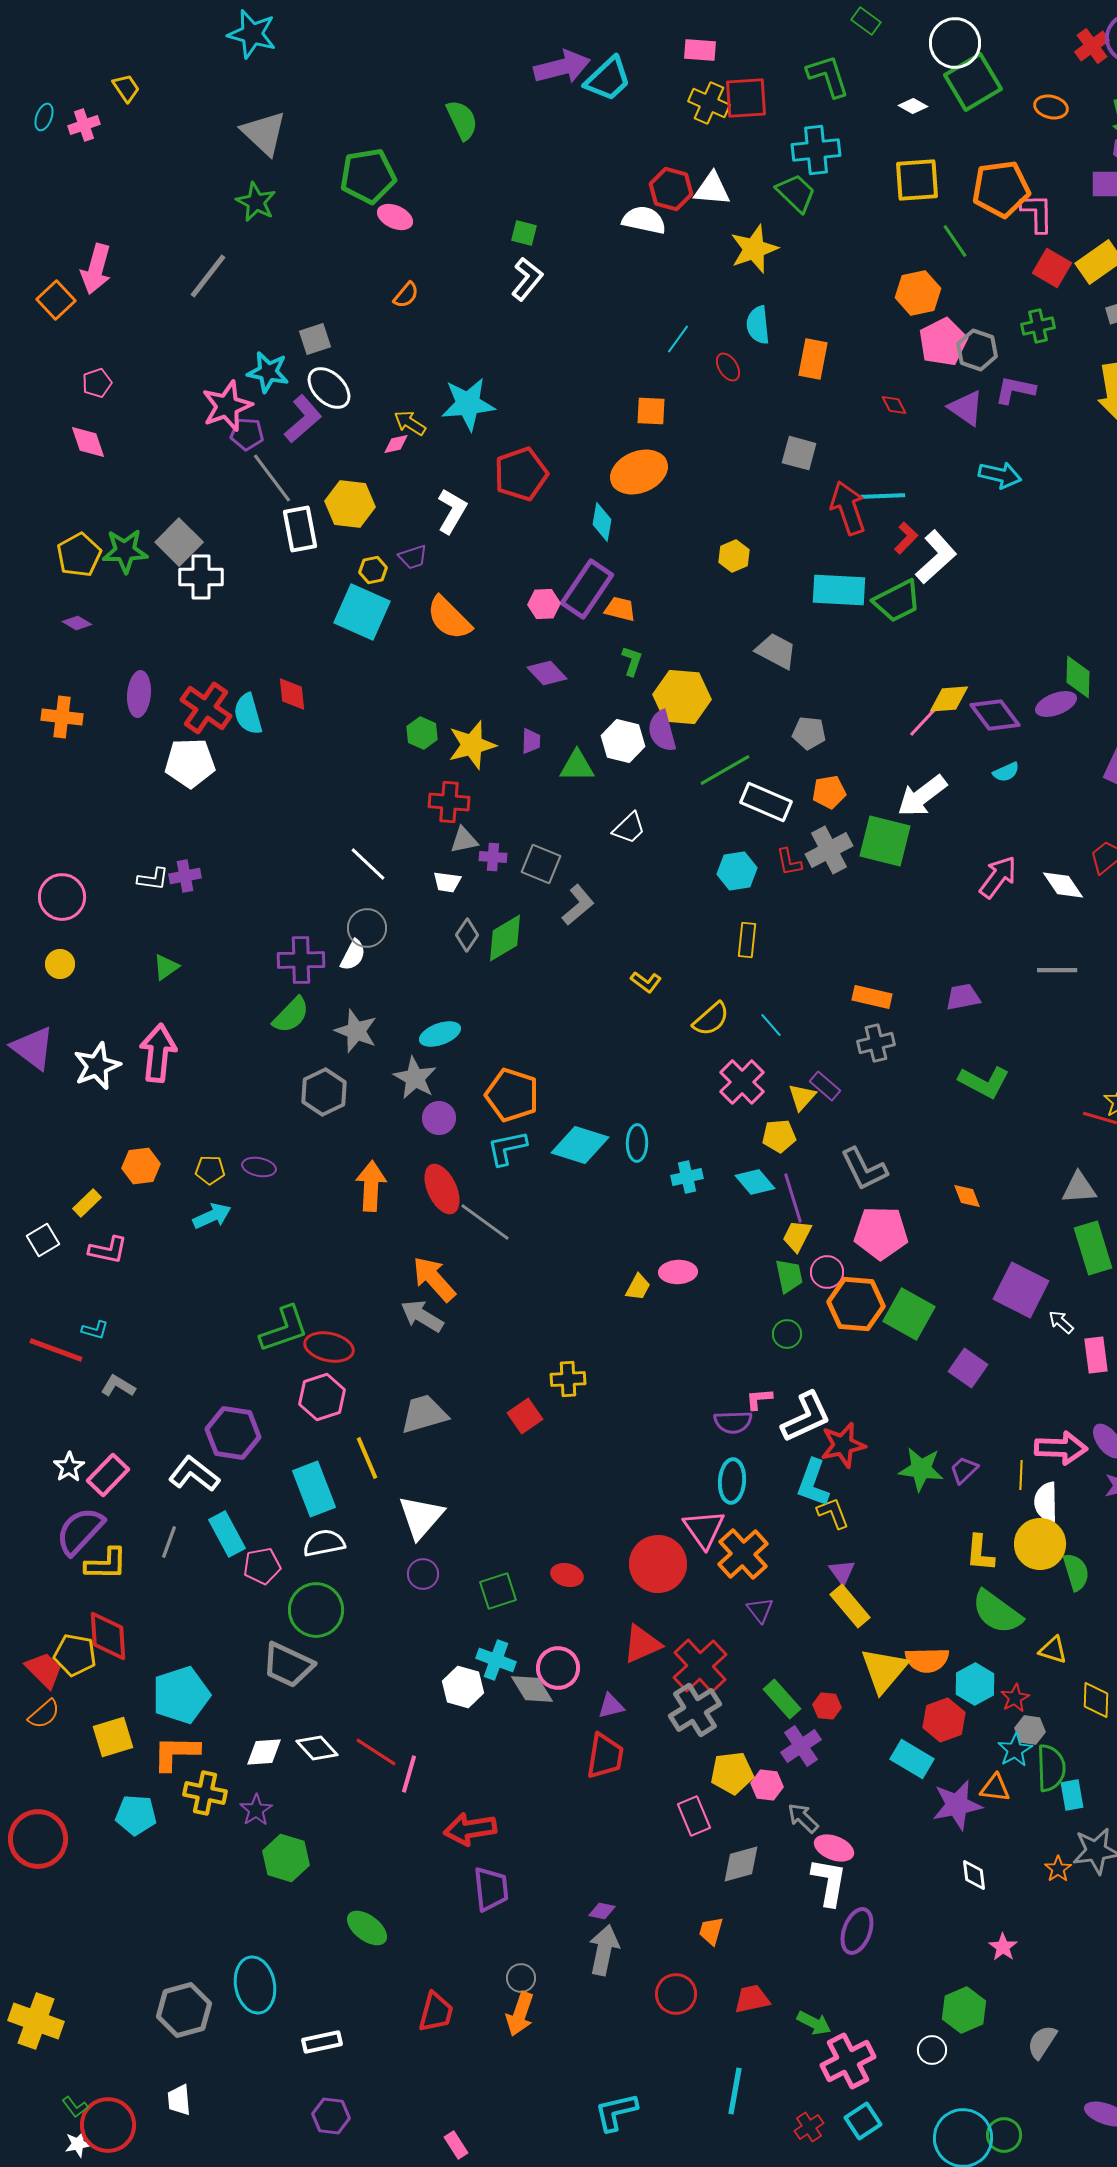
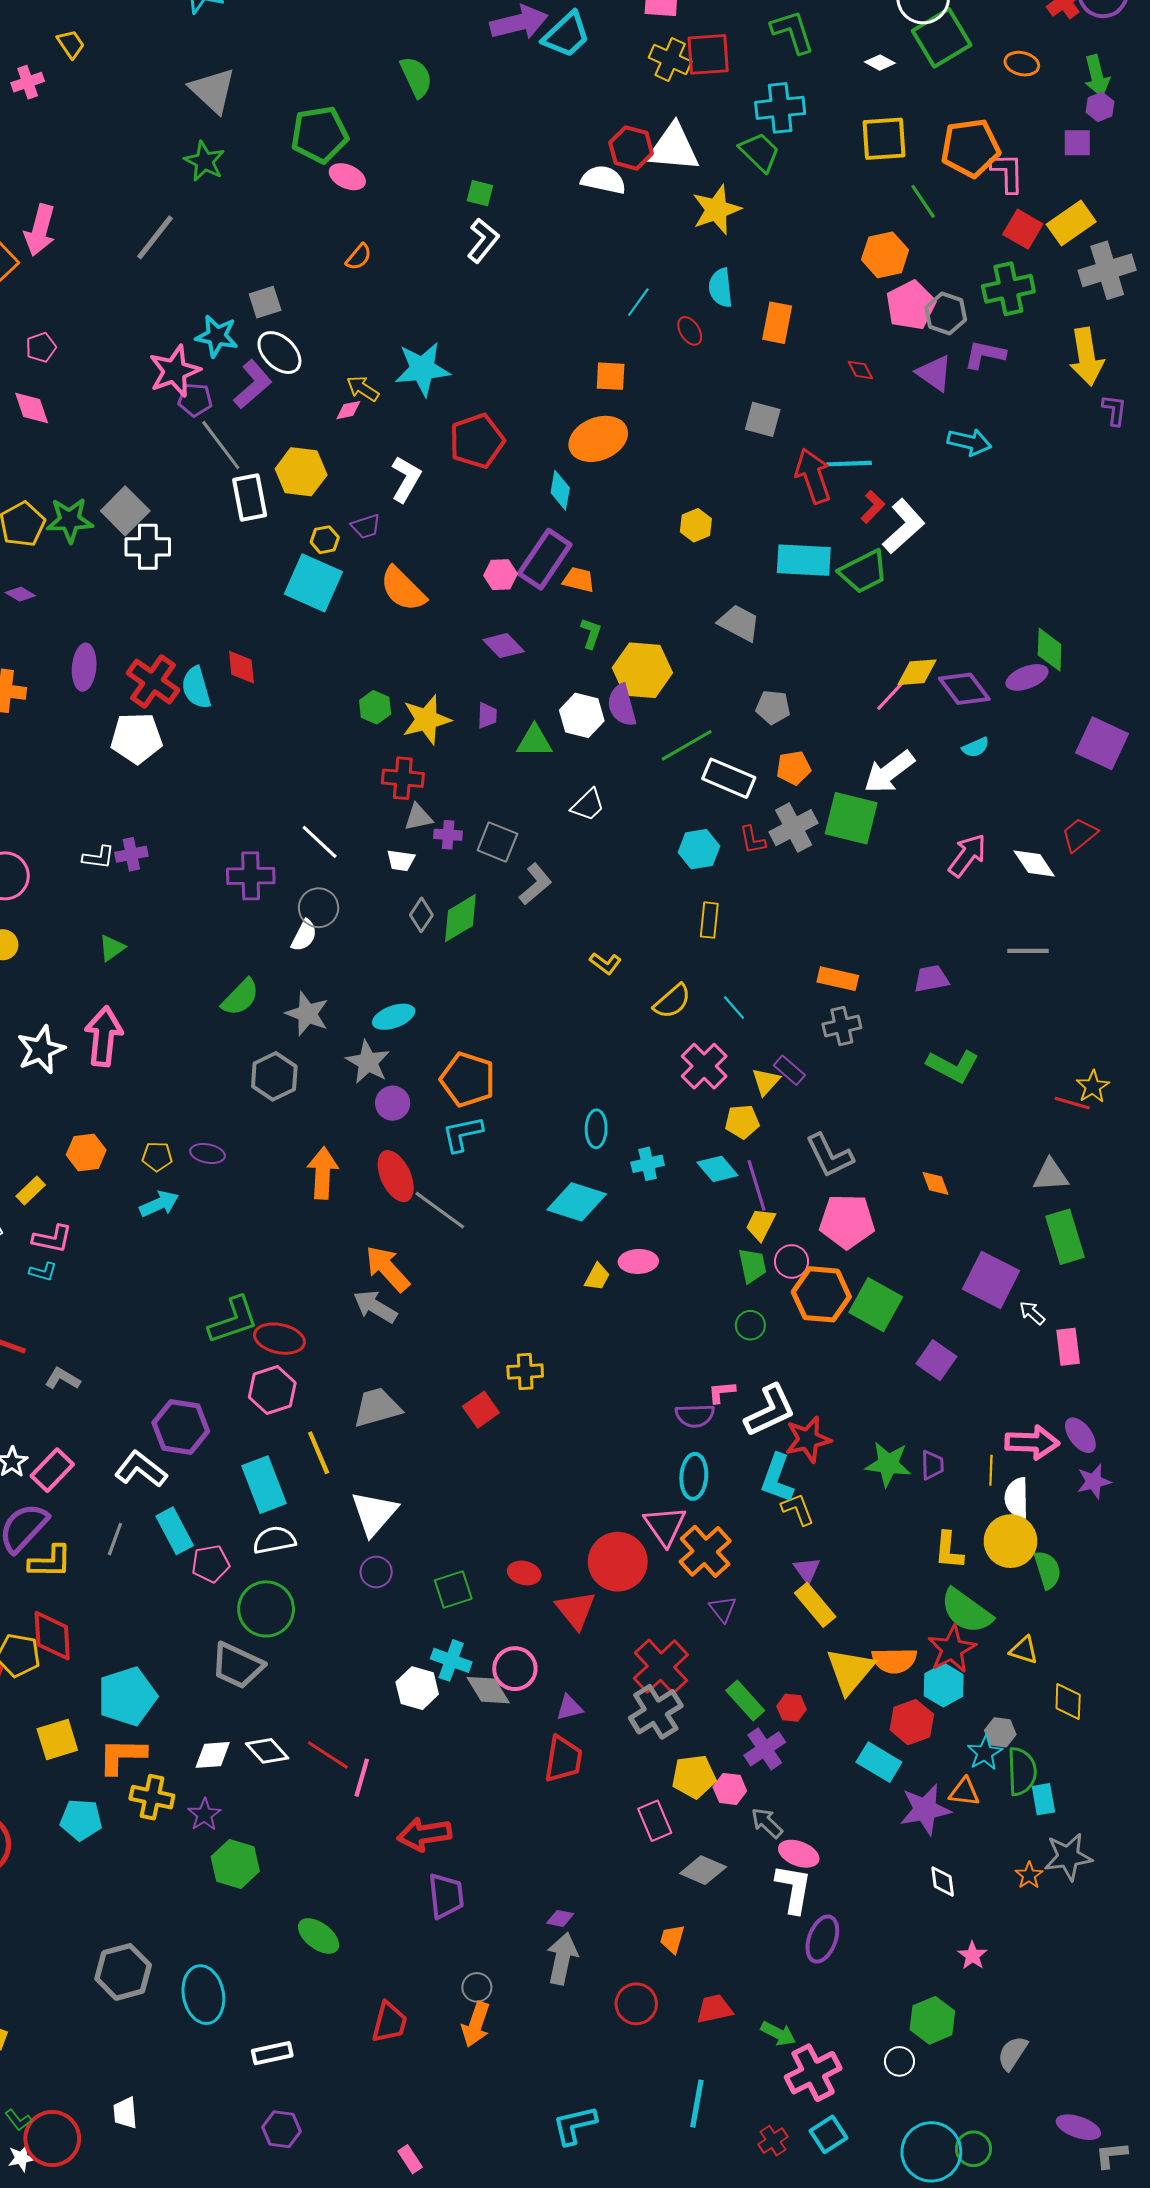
white triangle: (712, 189) -> (673, 148), size x1.4
green cross: (1038, 326) -> (1008, 289), size x1.5
purple cross: (301, 960) -> (251, 876), moved
cyan diamond: (580, 1145) -> (577, 1202), moved
cyan L-shape: (95, 1330) -> (43, 1272), moved
purple trapezoid: (964, 1470) -> (932, 1465), turned 132
red triangle: (642, 1644) -> (576, 1610), moved, turned -45
red star: (1015, 1698) -> (952, 1649), moved, size x1.6
gray diamond: (741, 1864) -> (703, 1870), turned 39
gray hexagon: (184, 2010) -> (123, 1972), moved

